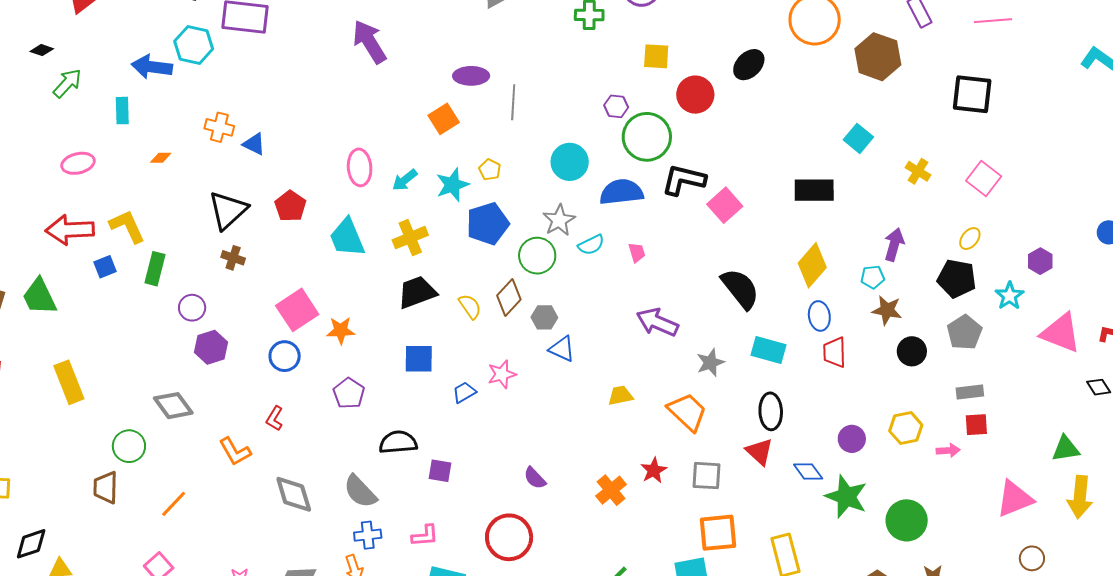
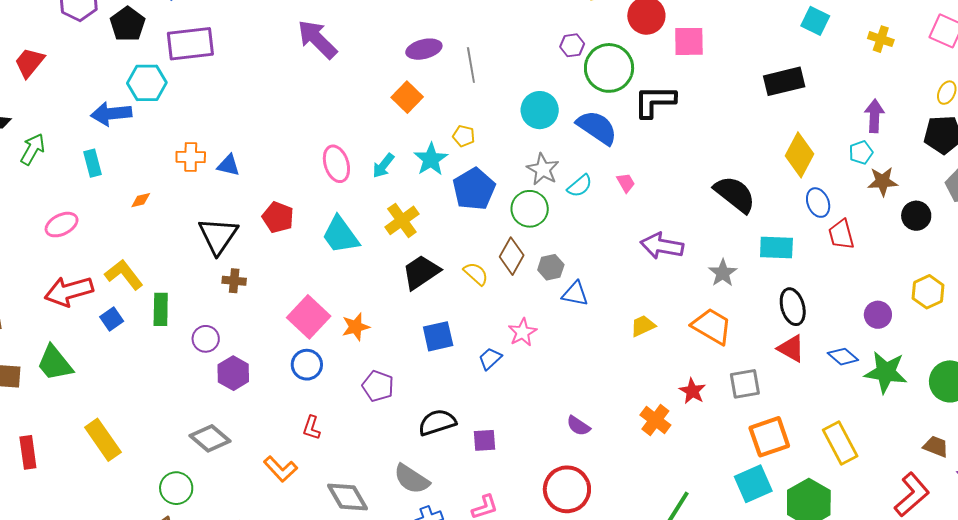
blue semicircle: (621, 192) -> (597, 128), turned 54
pink square: (725, 205) -> (689, 41), moved, turned -36

